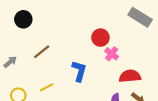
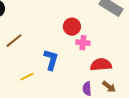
pink cross: (112, 54) -> (83, 43), turned -32
yellow line: (47, 87) -> (27, 77), moved

